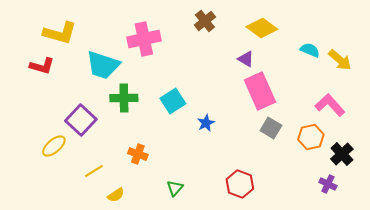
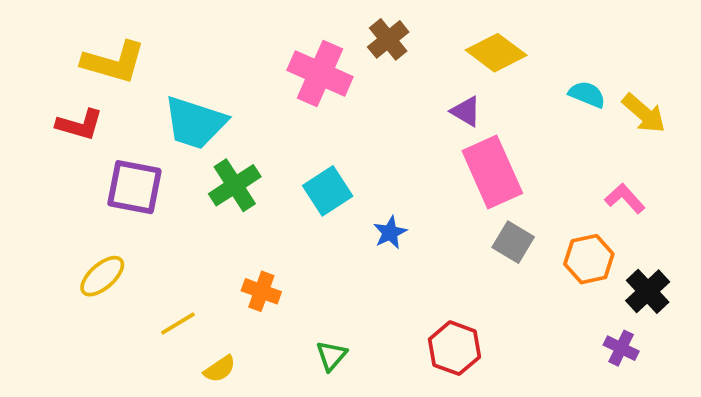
pink cross: (144, 39) -> (320, 74), moved, turned 36
green cross: (124, 98) -> (235, 185), turned -32
pink L-shape: (330, 105) -> (625, 198), size x0.7
purple square: (81, 120) -> (134, 187), moved, turned -32

